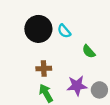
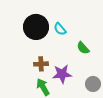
purple star: (77, 86) -> (62, 74), moved

